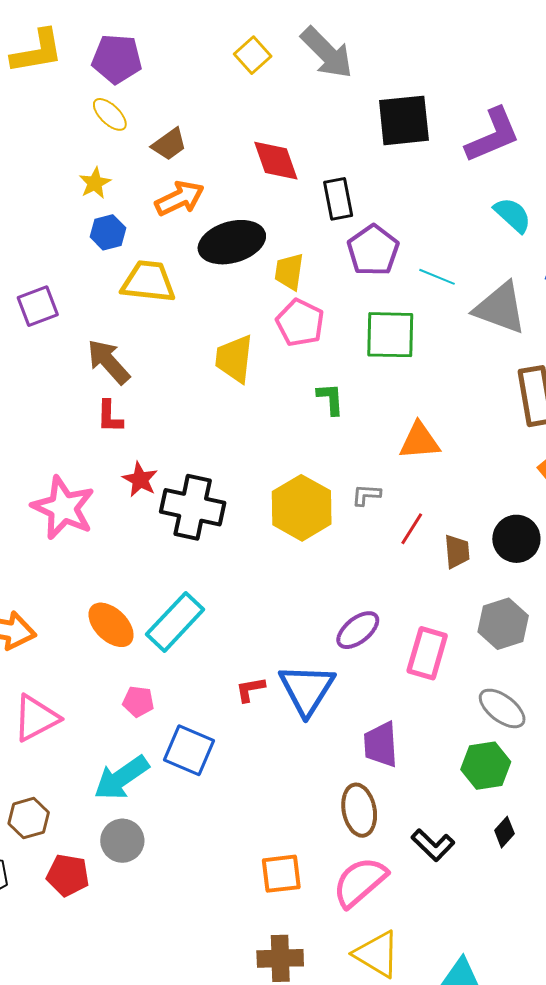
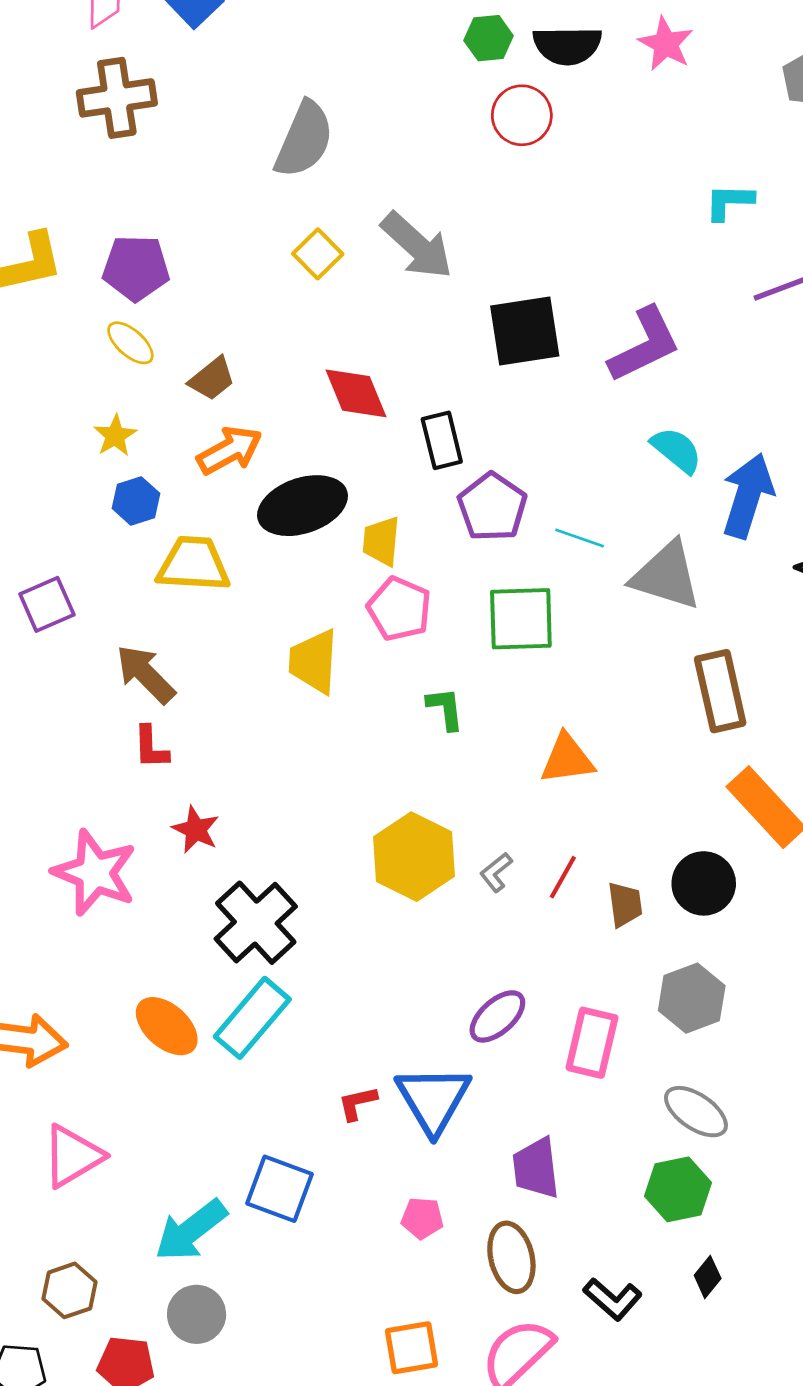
gray L-shape: (366, 495) -> (496, 872), moved, turned -40
black cross: (193, 507) -> (256, 923), moved, turned 38
pink pentagon: (138, 702) -> (422, 1218), moved

